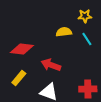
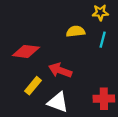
cyan line: (87, 39) -> (103, 40), turned 48
yellow rectangle: (19, 78) -> (33, 86), moved

